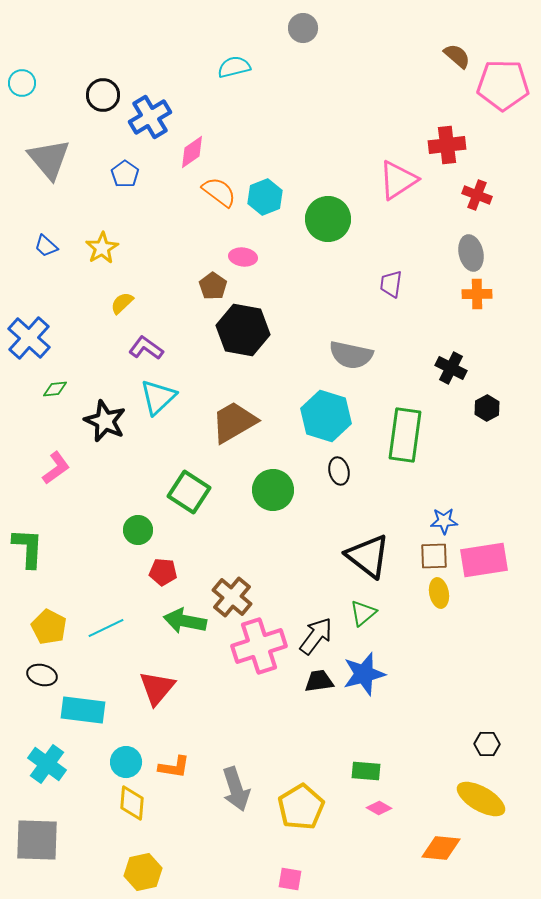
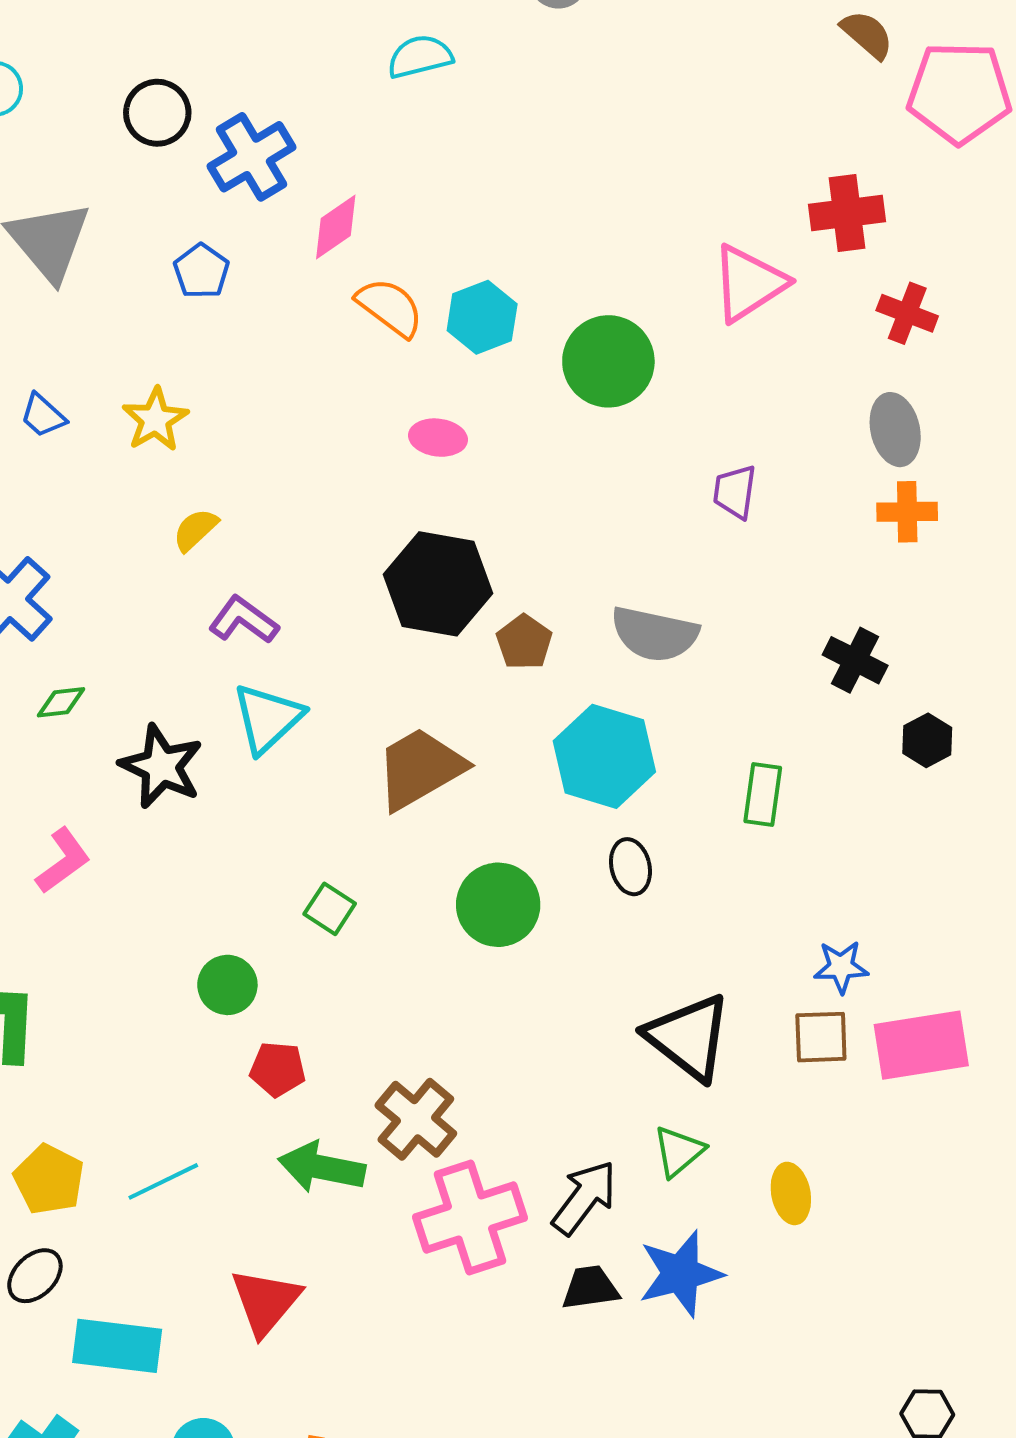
brown pentagon: (213, 286) -> (524, 642), moved
green rectangle: (405, 435) -> (763, 794), size x0.6
green square: (189, 492) -> (330, 909), size x0.6
yellow ellipse: (439, 593) -> (791, 1193), moved
black ellipse: (42, 675) -> (35, 1276), turned -60

